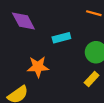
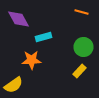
cyan rectangle: (61, 38) -> (44, 37), moved

